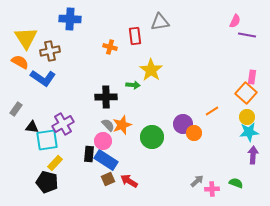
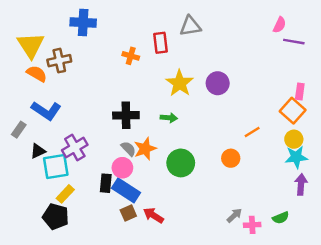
orange semicircle: (20, 62) -> (37, 74), moved
blue L-shape: (43, 78) -> (46, 111), moved
green arrow: (133, 85) -> (169, 118), moved
purple circle: (183, 124) -> (218, 83), moved
black triangle: (32, 127) -> (38, 151), turned -32
green semicircle: (236, 183) -> (281, 218), turned 136

